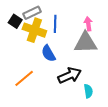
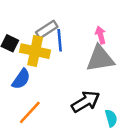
gray rectangle: (32, 13) -> (47, 29), moved
blue semicircle: (48, 53) -> (21, 79), moved, turned -108

